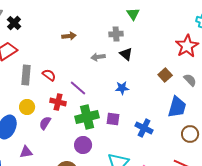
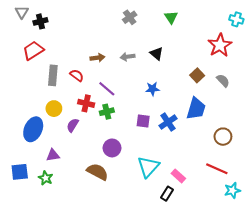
green triangle: (133, 14) -> (171, 17), moved
black cross: (14, 23) -> (40, 21), turned 32
gray cross: (116, 34) -> (130, 17), moved, turned -32
brown arrow: (69, 36) -> (97, 58), moved
blue trapezoid: (177, 107) -> (196, 109), moved
green cross: (87, 117) -> (107, 112), moved, size x0.6
blue cross: (144, 128) -> (168, 122), moved, turned 30

